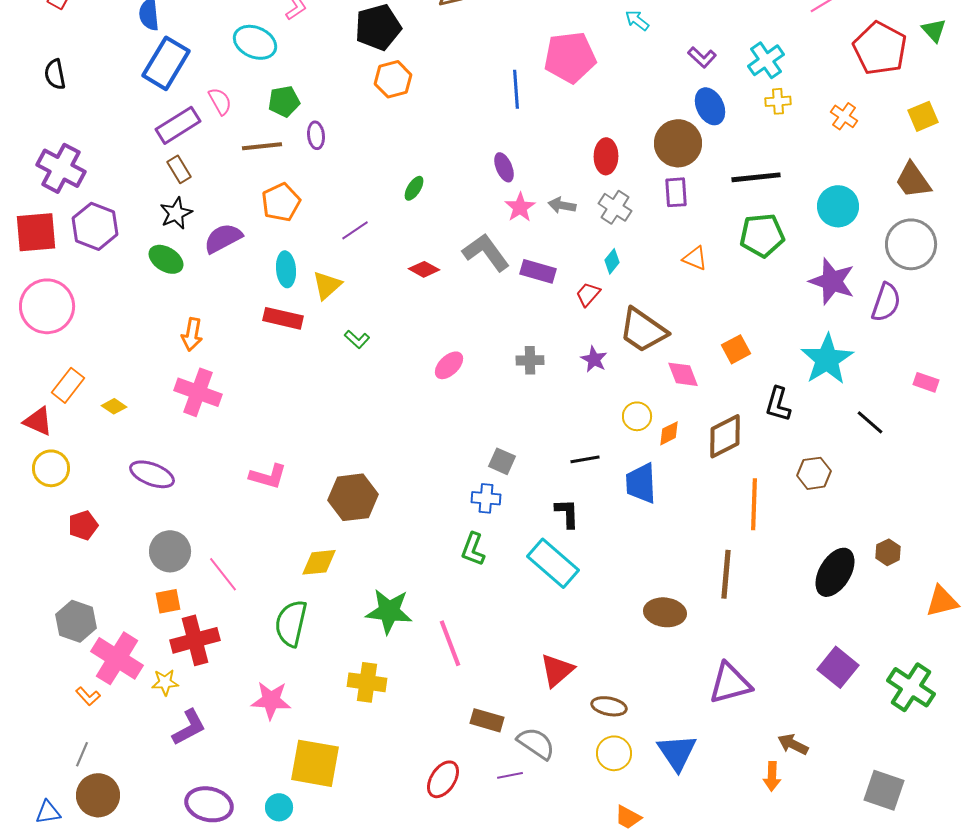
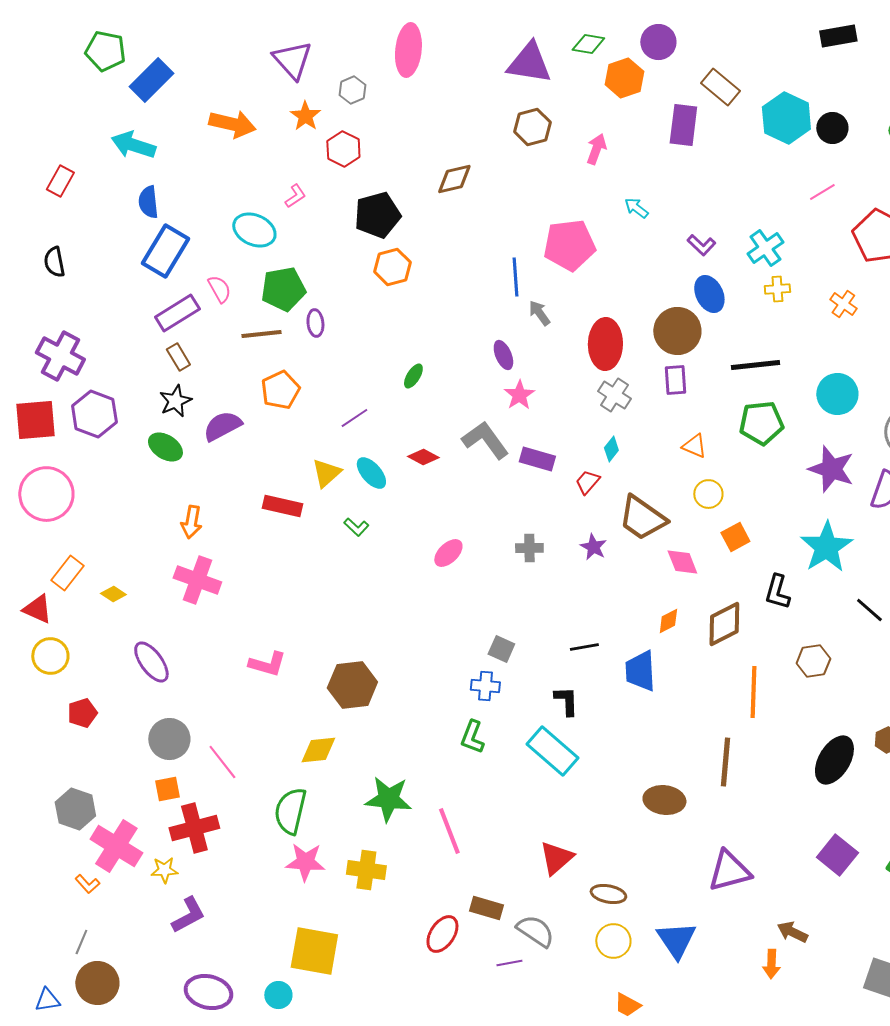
green pentagon: (284, 101) -> (283, 289), size x1.4
red ellipse: (606, 156) -> (605, 344), size x1.4
gray arrow: (562, 205) -> (539, 313), moved, turned 44
cyan ellipse: (286, 269) -> (371, 473), moved, turned -36
yellow circle: (637, 416) -> (708, 494), moved
purple ellipse: (152, 474) -> (151, 662), turned 33
pink star: (271, 700) -> (305, 862), moved
red ellipse: (443, 779) -> (442, 934), moved

